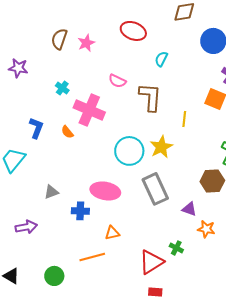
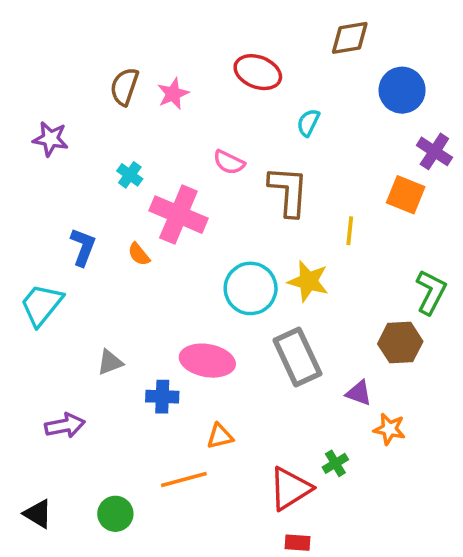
yellow star: (161, 147) -> (308, 281), turned -30
green cross: (176, 248) -> (335, 463), turned 32

